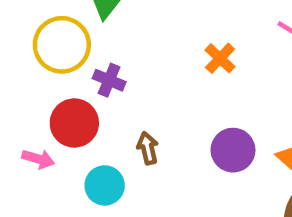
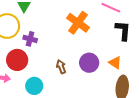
orange cross: (220, 58) -> (78, 23), size x1.6
brown arrow: (148, 148) -> (61, 67), moved

